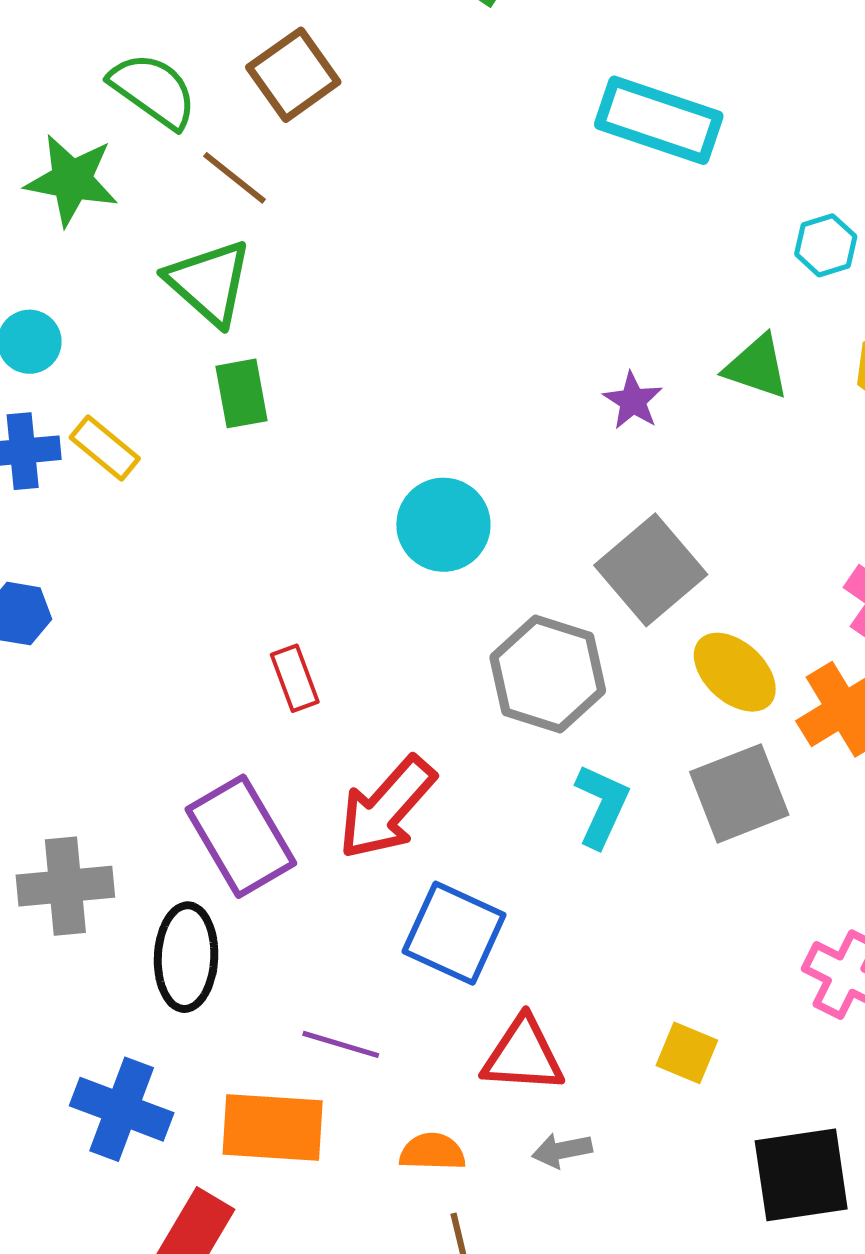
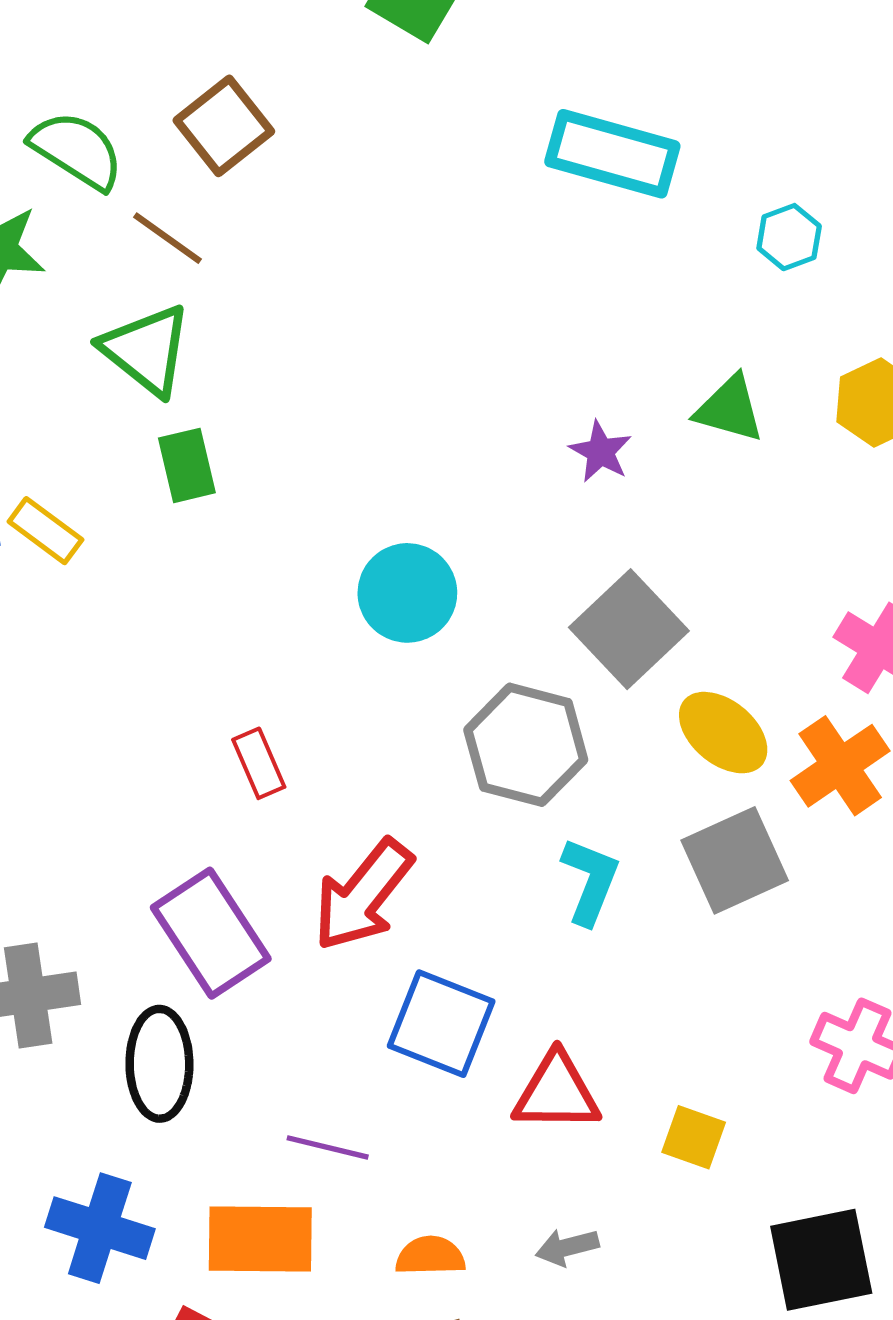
cyan hexagon: (826, 245) -> (789, 237), moved
red triangle: (523, 1055) -> (557, 1092), moved

